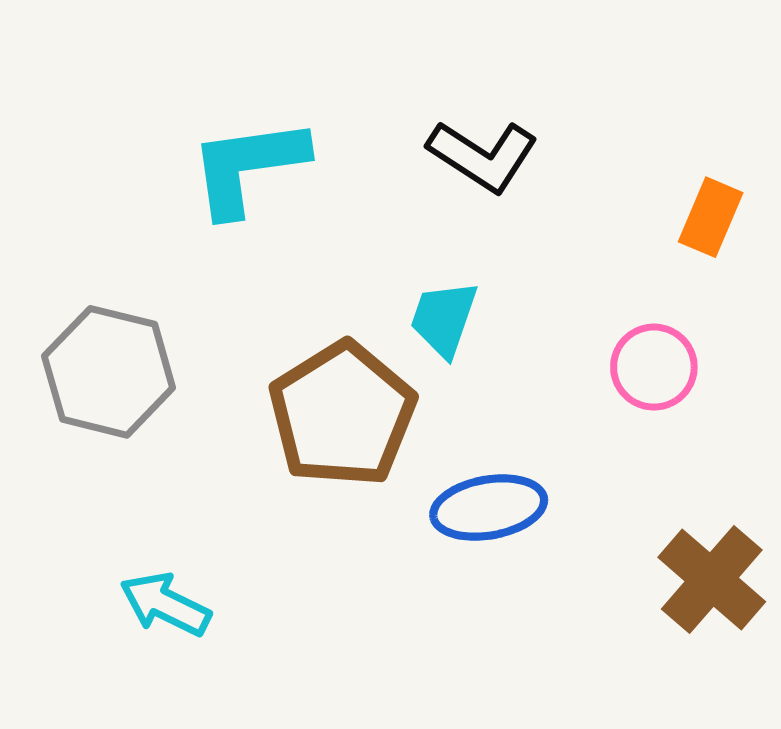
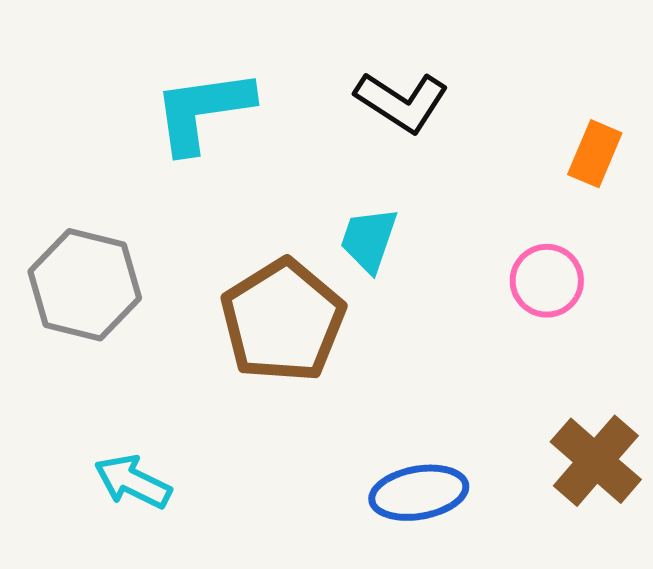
blue ellipse: (489, 508) -> (419, 493), moved

